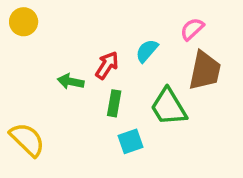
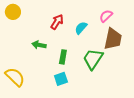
red arrow: (107, 65) -> (57, 22), moved
green trapezoid: (169, 107) -> (93, 59), turned 65
cyan square: (130, 141) -> (61, 79), moved

